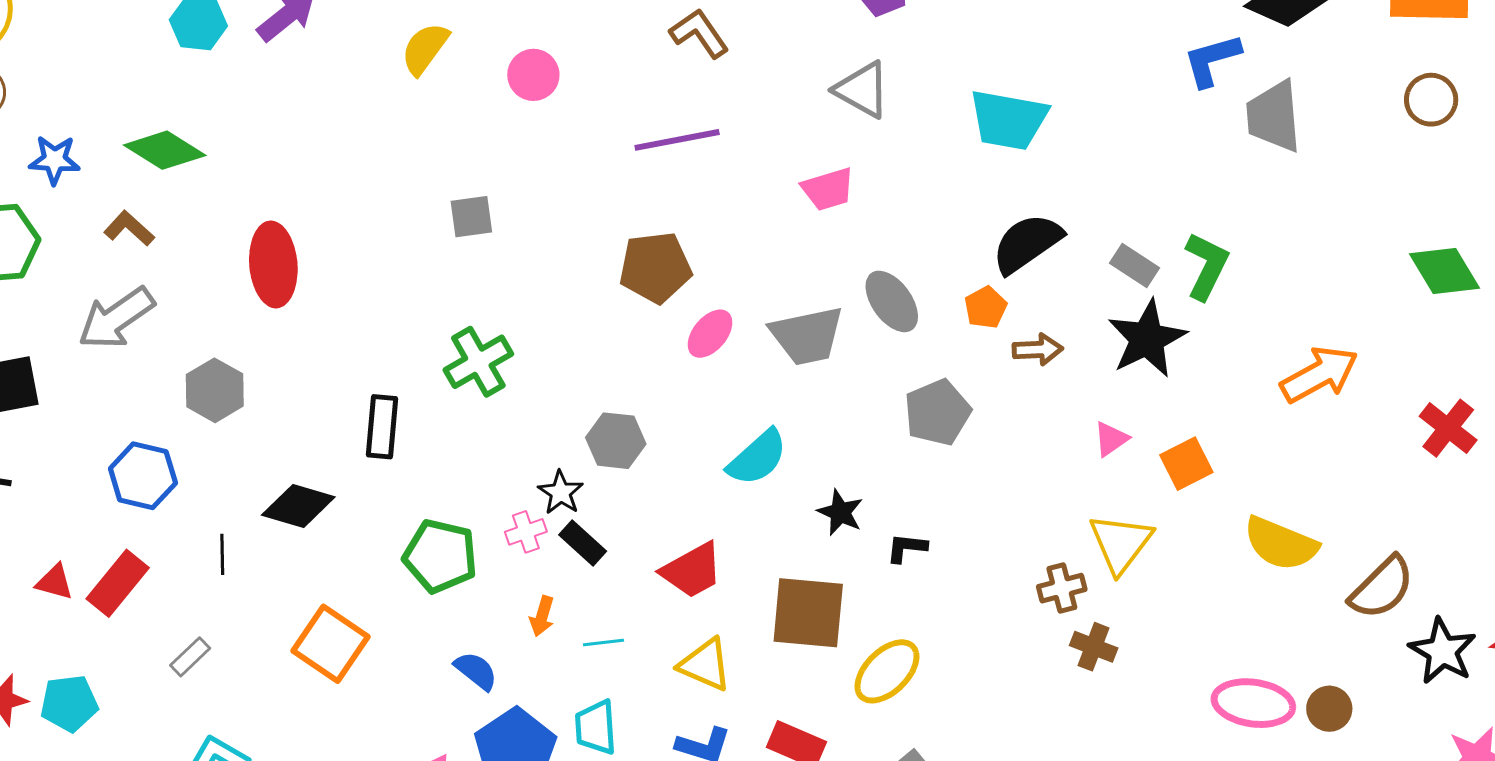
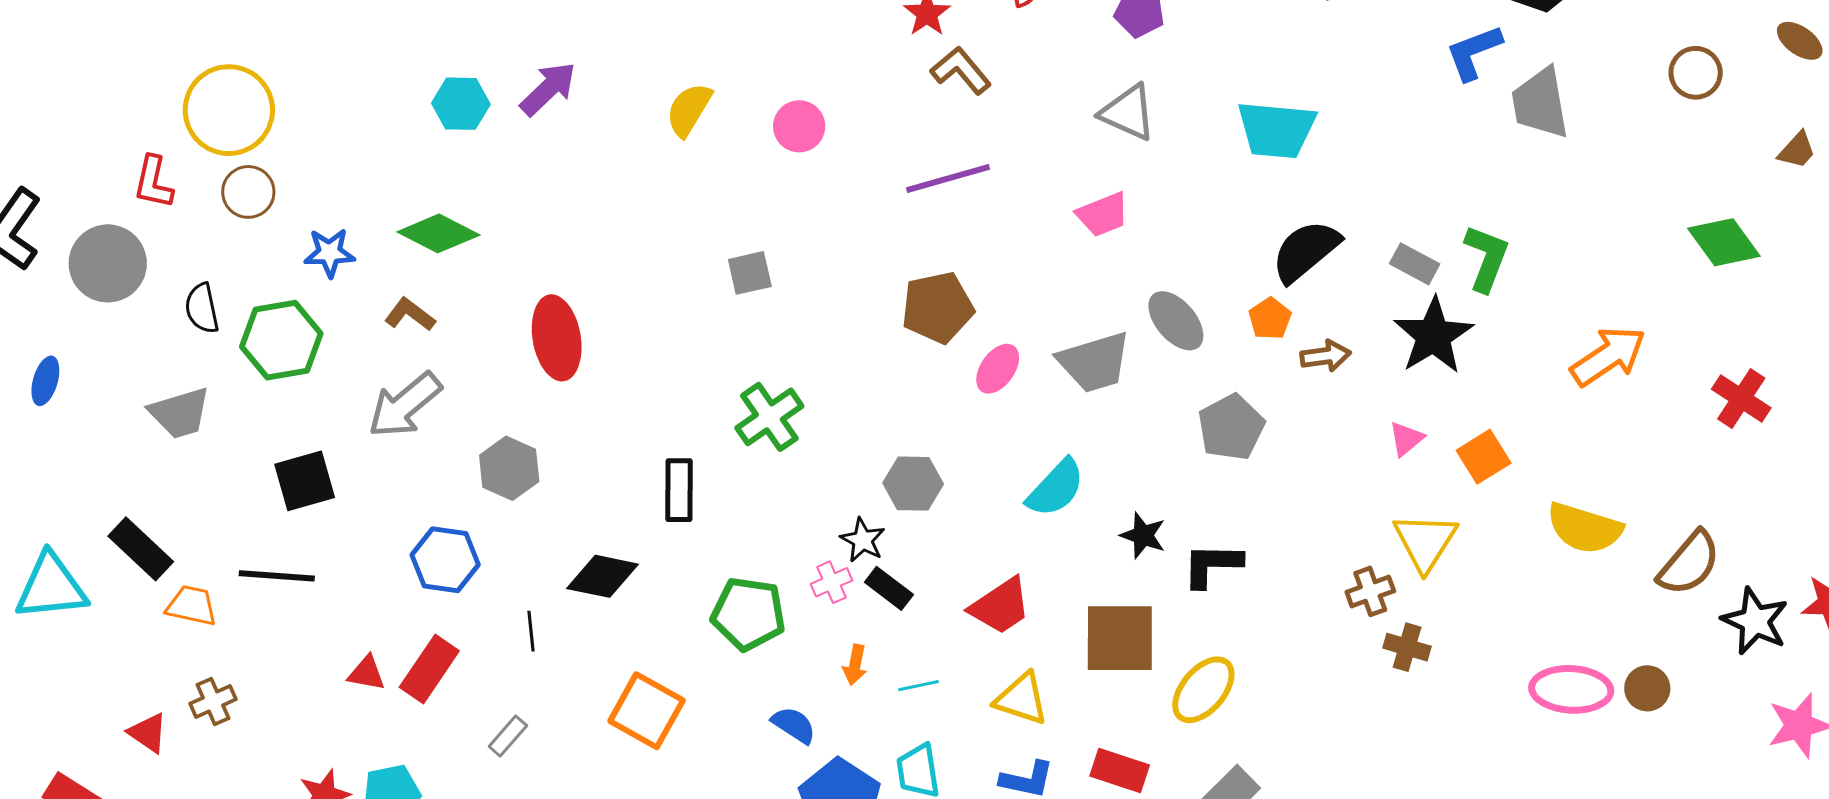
black L-shape: (907, 548) -> (1212, 565), size x1.5

